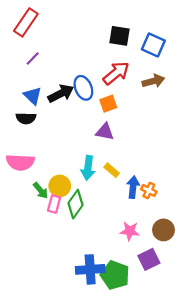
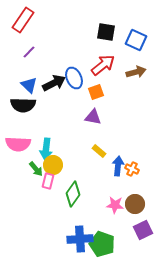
black semicircle: (26, 118) -> (23, 105), size x1.4
cyan arrow: (88, 168) -> (46, 149), moved
green diamond: (76, 204) -> (73, 194), moved
brown circle: (164, 230) -> (135, 204), moved
purple square: (149, 259) -> (143, 230), moved

